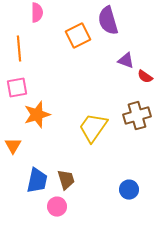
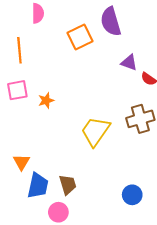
orange star: (37, 115) -> (46, 100), moved, size x0.6
orange triangle: (13, 146) -> (21, 162), moved

